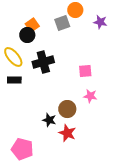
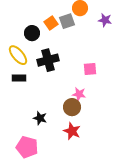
orange square: (32, 25) -> (51, 23), moved
pink star: (90, 96) -> (79, 94), moved
black star: (49, 120) -> (40, 118), moved

